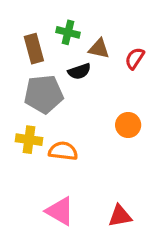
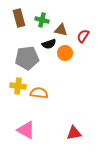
brown rectangle: (34, 49) -> (19, 18), moved
orange circle: (128, 125) -> (65, 53), moved
pink triangle: (60, 211) -> (26, 130), moved

